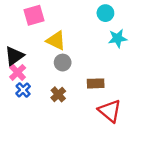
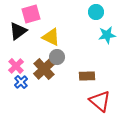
black triangle: (14, 56) -> (18, 31), moved
brown cross: (58, 94) -> (44, 69), moved, size x1.5

